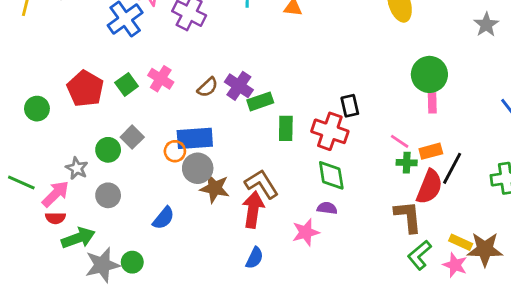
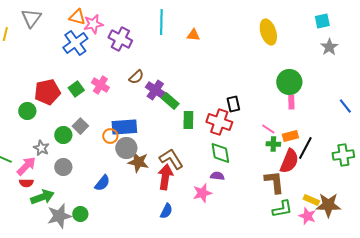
brown semicircle: (208, 87) -> (136, 77), moved
red pentagon: (85, 89) -> (47, 92), turned 30
green rectangle: (260, 101) -> (170, 101), turned 60
green circle: (37, 109) -> (27, 111), moved
green L-shape: (419, 255) -> (282, 209), turned -150

